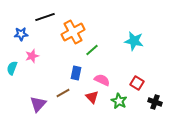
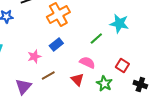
green line: (92, 50) -> (96, 38), moved
pink star: (32, 56) -> (34, 56), moved
blue rectangle: (76, 73) -> (56, 44), moved, turned 40

